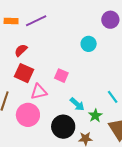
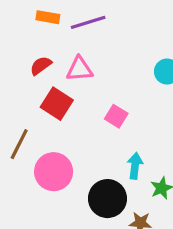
red semicircle: (21, 50) -> (41, 66), moved
pink triangle: (39, 92) -> (80, 69), moved
cyan arrow: (77, 104) -> (135, 166), turned -133

